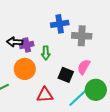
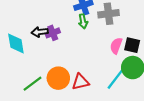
green arrow: (46, 53) -> (83, 21), moved
orange circle: (25, 69) -> (58, 78), moved
black square: (66, 75) -> (132, 45), moved

